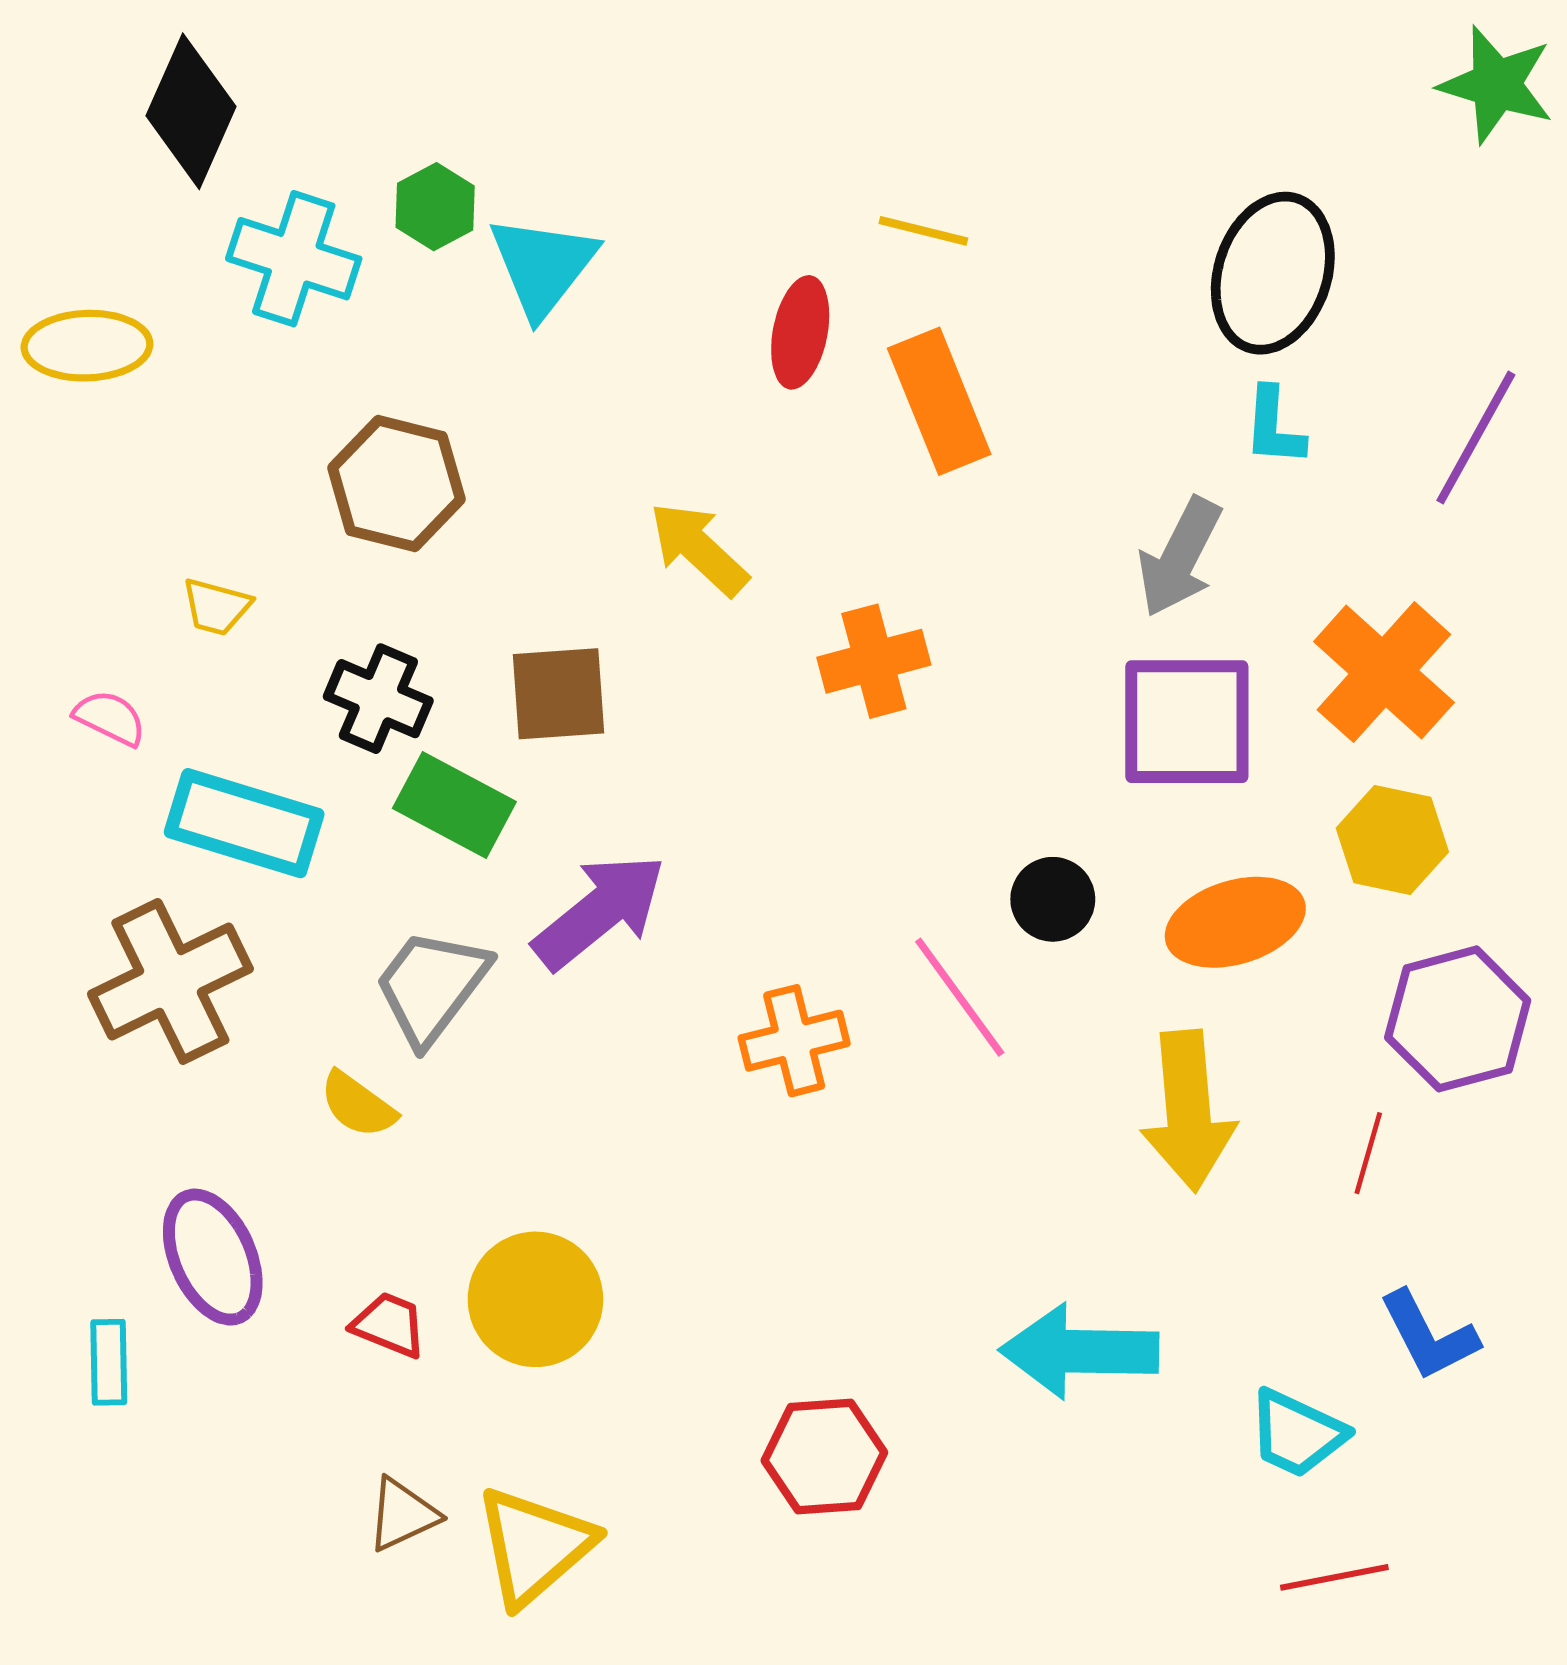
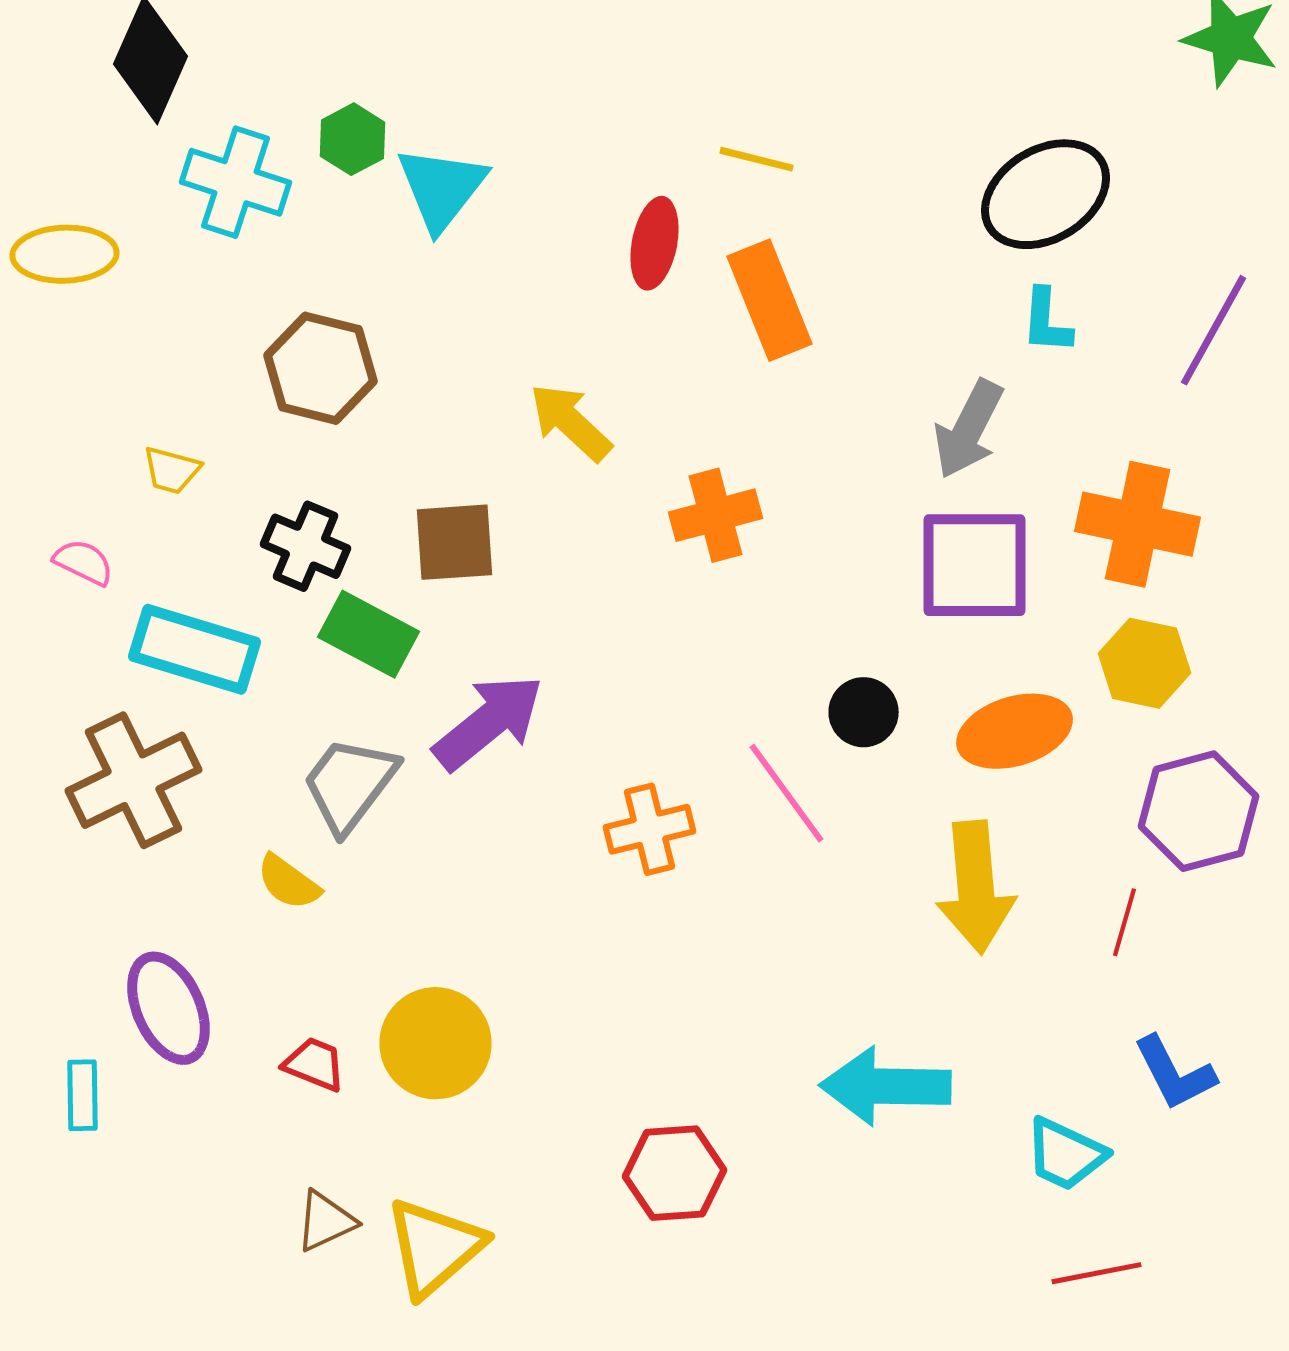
black ellipse: (1273, 273) -> (1046, 194), turned 41
orange cross: (1384, 672) -> (1138, 524), turned -30

